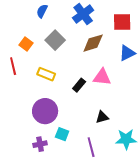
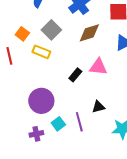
yellow rectangle: (46, 74) -> (41, 52), moved
cyan square: (62, 134) -> (58, 124), turned 32
purple line: (91, 147) -> (79, 122), moved

